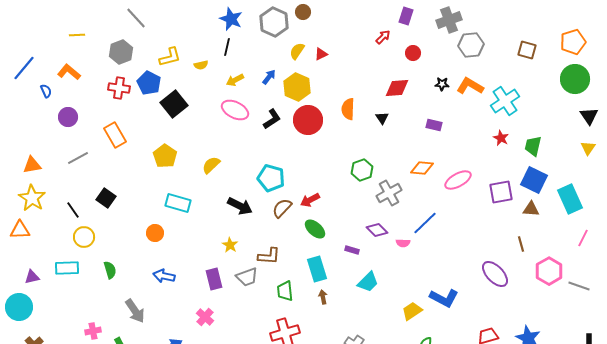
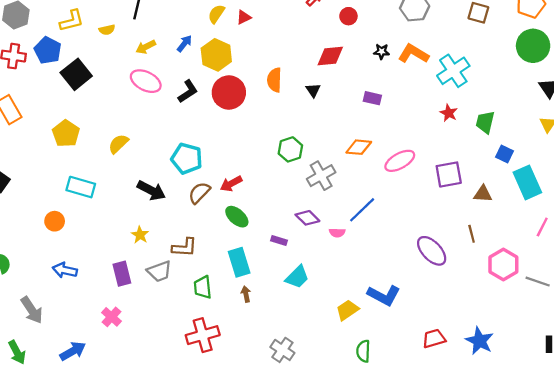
blue square: (534, 180) -> (505, 154), moved, size x0.6
purple ellipse: (495, 274) -> (432, 251), moved

